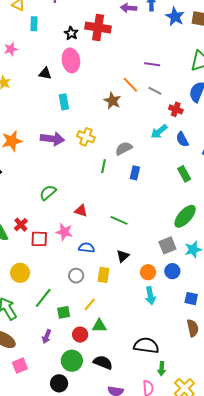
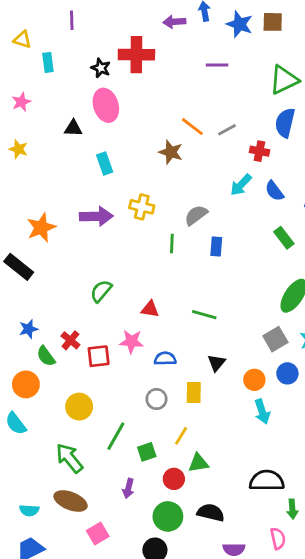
purple line: (152, 64) -> (217, 65), moved
gray line: (155, 91) -> (227, 130), turned -48

